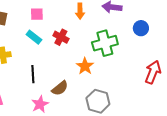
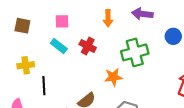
orange star: (85, 66) -> (113, 77), turned 30
black line: (33, 74) -> (44, 86), moved

